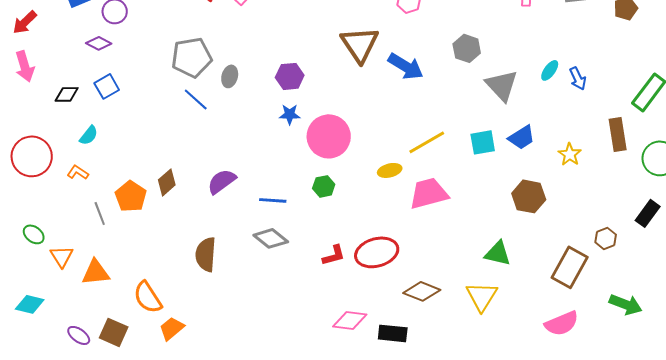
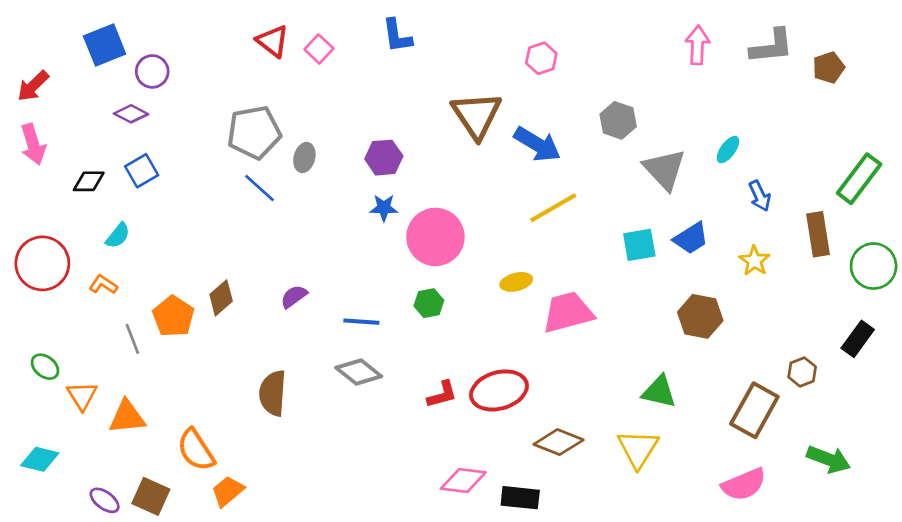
blue arrow: (578, 78) -> (760, 196), moved
yellow line: (427, 142) -> (553, 208), moved
purple semicircle: (222, 181) -> (294, 296), size x0.7

